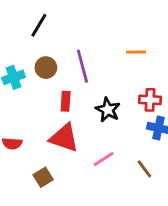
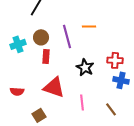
orange line: (136, 52) -> (89, 26), moved
red rectangle: (66, 101) -> (46, 56), moved
pink line: (104, 159) -> (82, 102), turned -63

